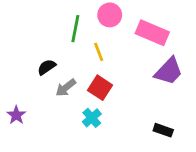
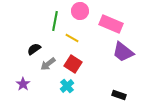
yellow line: (99, 52) -> (72, 38), turned -40
purple trapezoid: (169, 71) -> (123, 52), turned 85
purple star: (16, 115) -> (23, 84), moved

